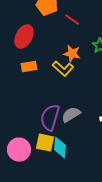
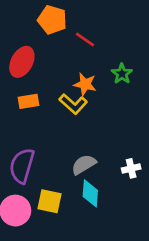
purple semicircle: (50, 118) -> (22, 166), moved
cyan diamond: (60, 148) -> (90, 193), moved

